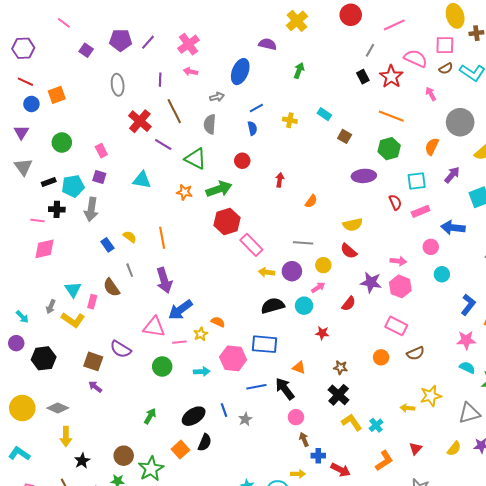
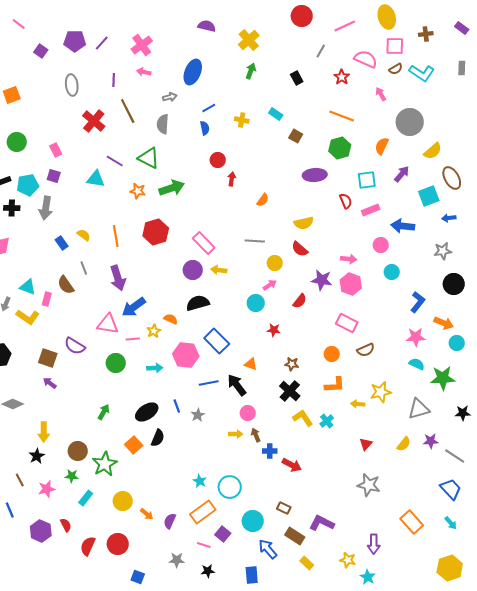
yellow ellipse: (455, 16) -> (387, 17), moved
yellow cross: (297, 21) -> (249, 40), moved
purple semicircle: (268, 44) -> (207, 26), moved
black rectangle: (363, 77) -> (297, 78), moved
red star: (391, 77) -> (342, 77), size x0.7
purple line: (163, 145) -> (115, 161), moved
red circle: (242, 161) -> (218, 160), moved
red hexagon: (227, 222) -> (156, 232), moved
purple circle: (292, 271) -> (193, 270), moved
cyan triangle: (73, 289) -> (28, 287), turned -36
black semicircle: (273, 306) -> (198, 303), moved
blue rectangle: (265, 344) -> (217, 341), turned 40
yellow arrow: (66, 436) -> (44, 432), moved
orange L-shape: (384, 461) -> (335, 385), moved, turned 30
yellow arrow: (298, 474) -> (236, 434), moved

